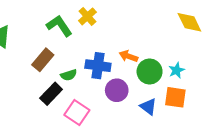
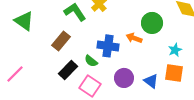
green circle: (150, 72) -> (152, 23), moved
green semicircle: (69, 75) -> (91, 61), moved, turned 56
purple circle: (117, 90) -> (124, 78), moved

